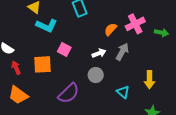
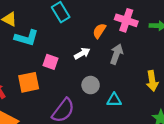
pink cross: (135, 24) -> (126, 20), turned -36
white arrow: (99, 53) -> (82, 53), moved
cyan triangle: (123, 92) -> (114, 100), moved, turned -32

